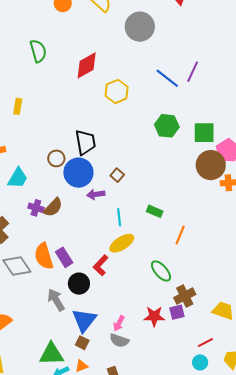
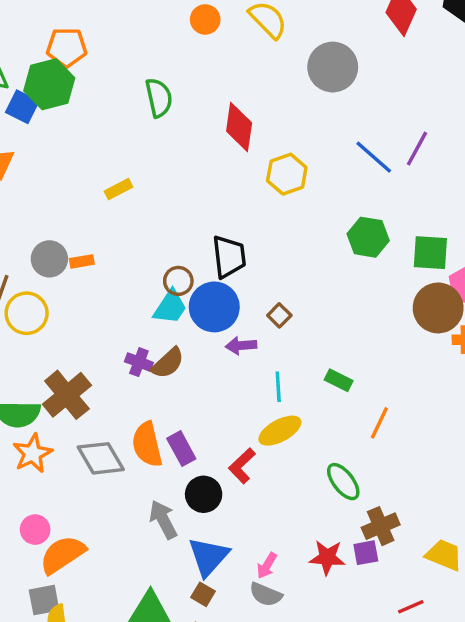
red diamond: (87, 65) -> (239, 127), turned -56
yellow rectangle: (18, 106) -> (119, 189), turned 49
cyan trapezoid: (18, 178) -> (170, 307), moved

